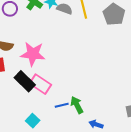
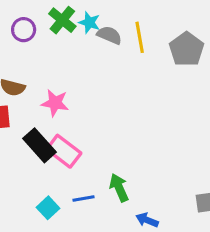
pink star: (33, 54) -> (55, 103), size x0.7
blue line: (62, 105) -> (84, 199), moved

